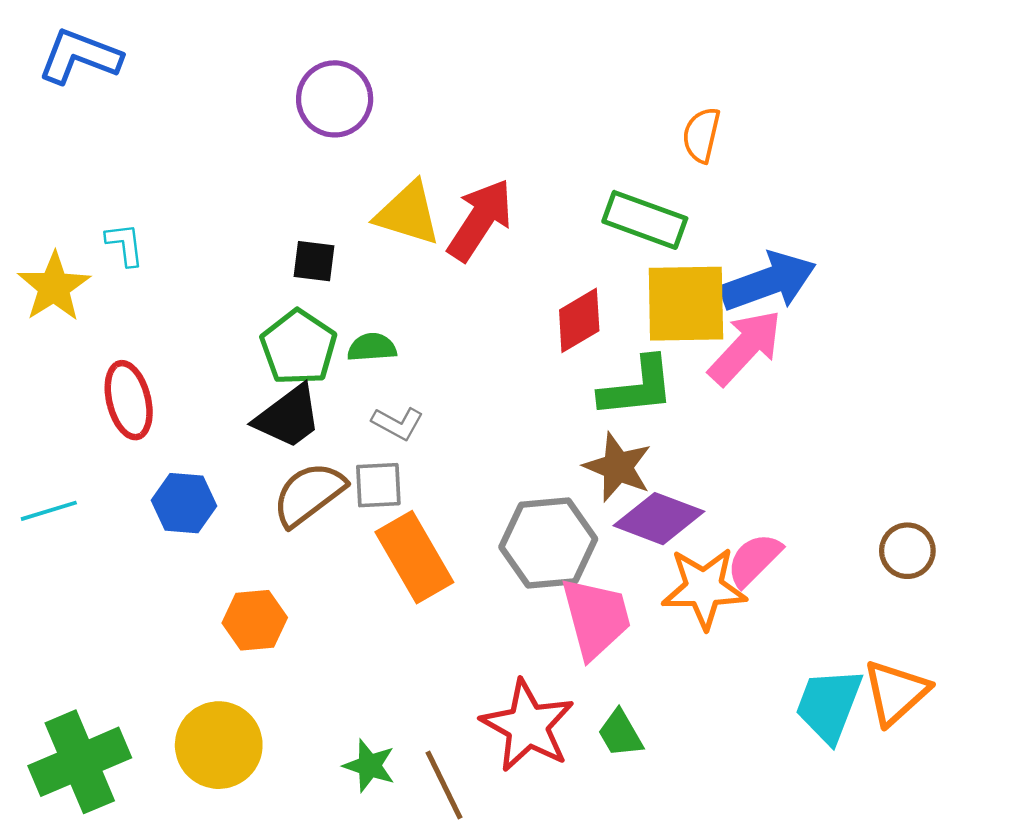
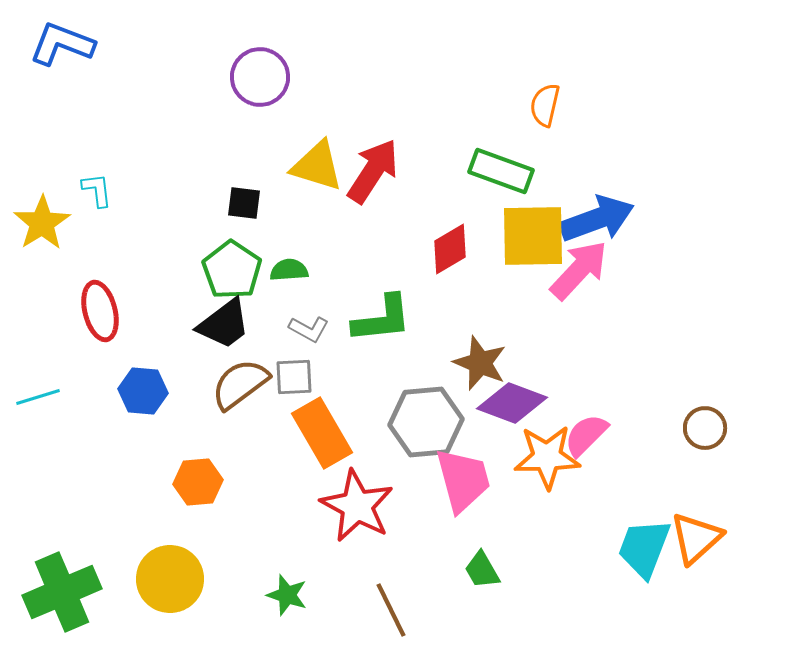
green L-shape: (637, 387) -> (382, 319), moved
red star: (528, 726) -> (357, 506), moved
brown line: (444, 785) -> (391, 610), moved

